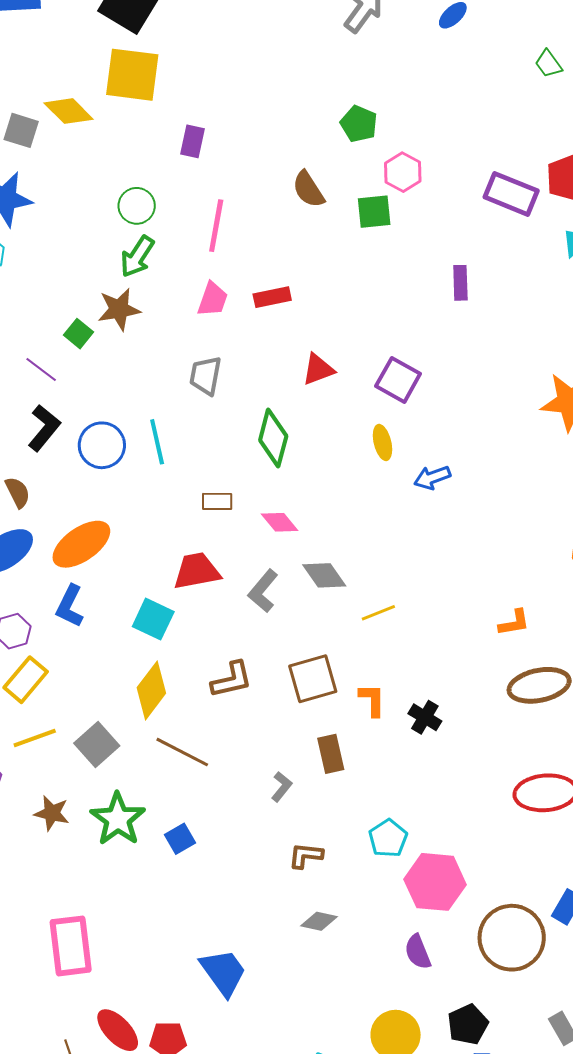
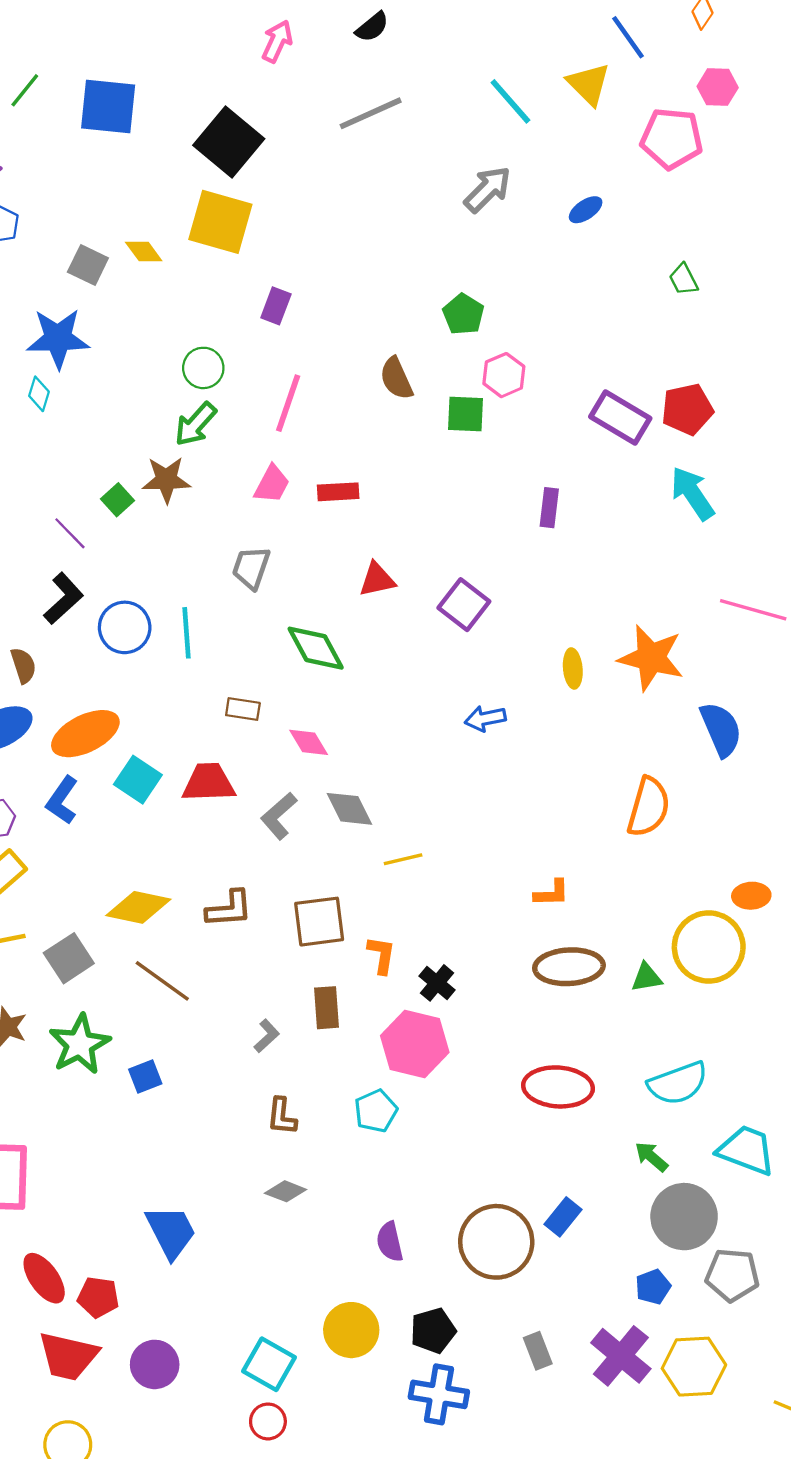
yellow diamond: (69, 111) -> (144, 251), size x0.7
green diamond: (273, 438) -> (316, 648), turned -52
yellow ellipse: (382, 442) -> (573, 668), moved
cyan square: (153, 619) -> (138, 780), moved
yellow diamond: (151, 690) -> (138, 907), turned 56
brown L-shape: (306, 856) -> (282, 1116), turned -99
pink hexagon: (435, 882) -> (415, 1044), moved

